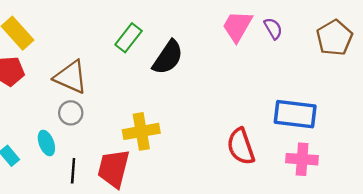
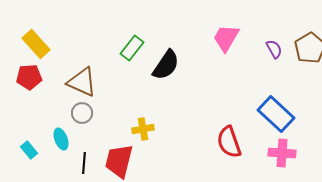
purple semicircle: (273, 28) -> (274, 49), moved
blue rectangle: (295, 114) -> (276, 114), turned 36
yellow cross: (141, 131) -> (143, 129), size x0.7

